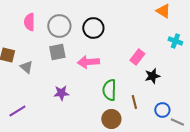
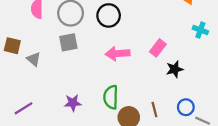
pink arrow: (88, 62) -> (118, 54), moved
green semicircle: (109, 90) -> (111, 97), moved
purple star: (61, 93) -> (73, 103), moved
brown line: (134, 102) -> (154, 109), moved

